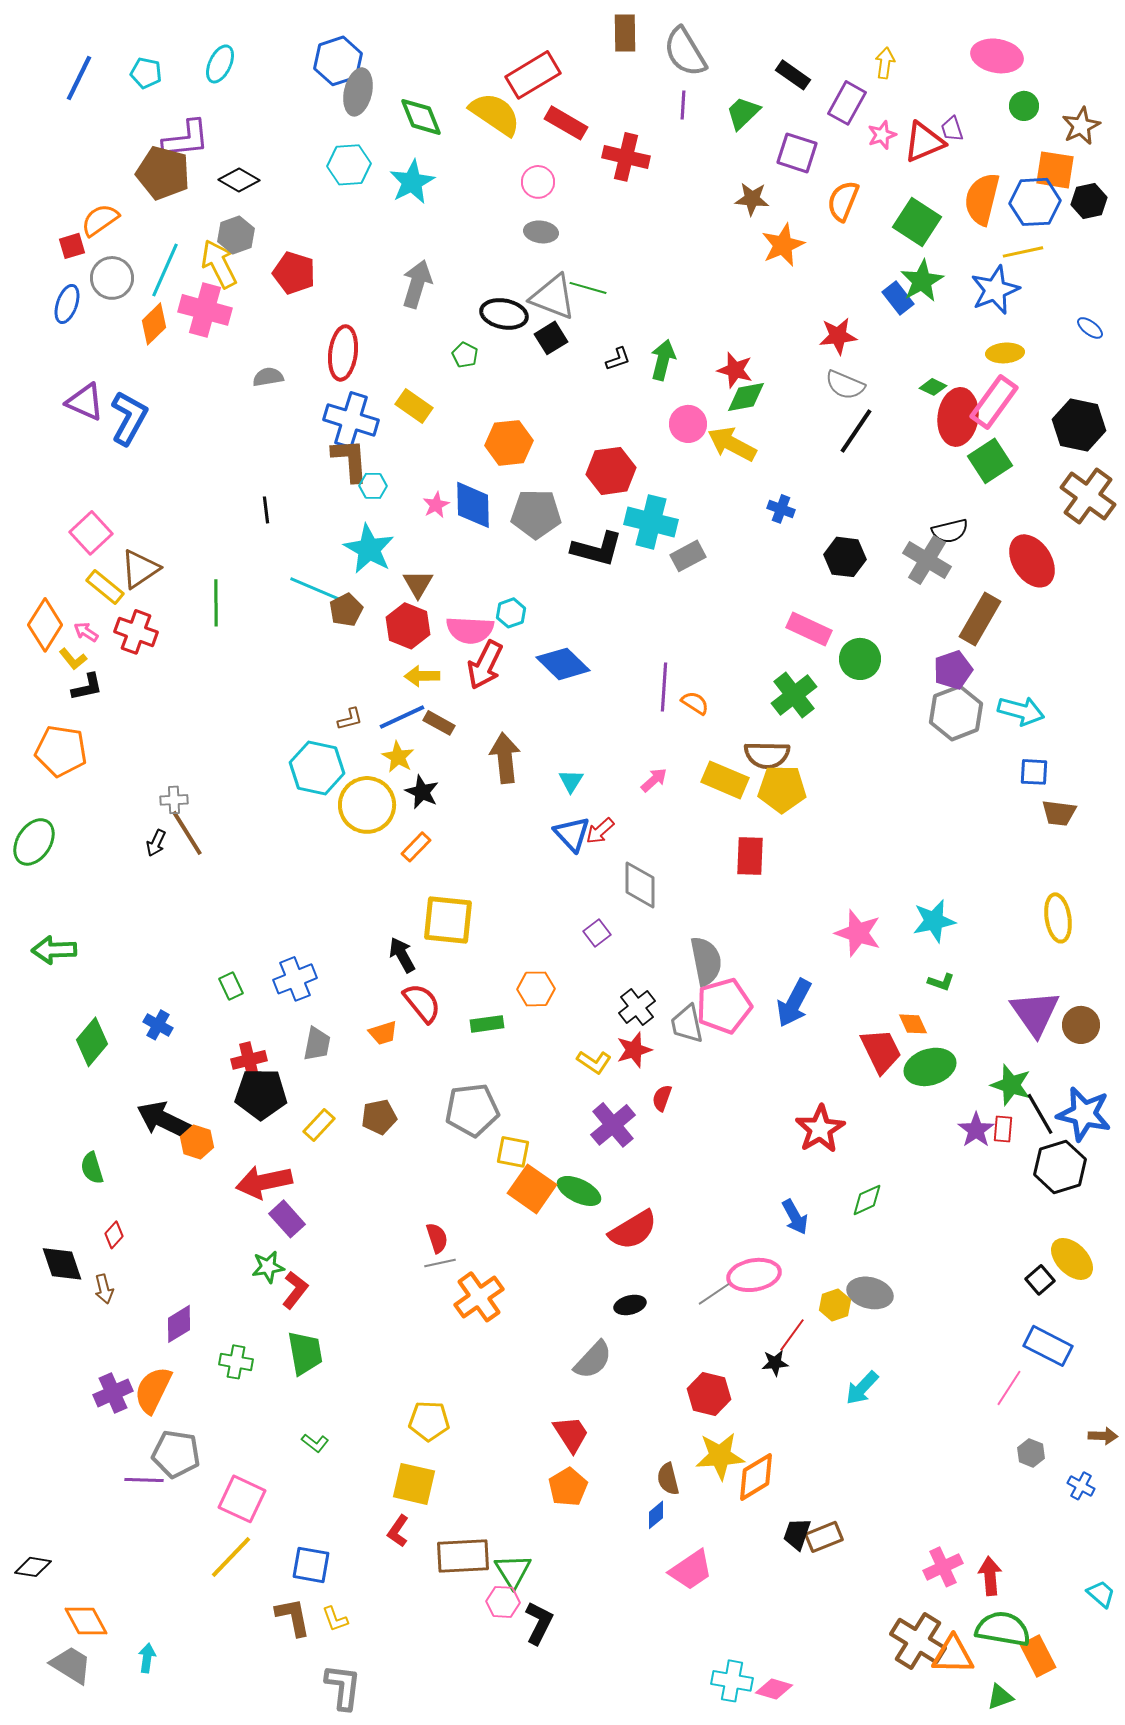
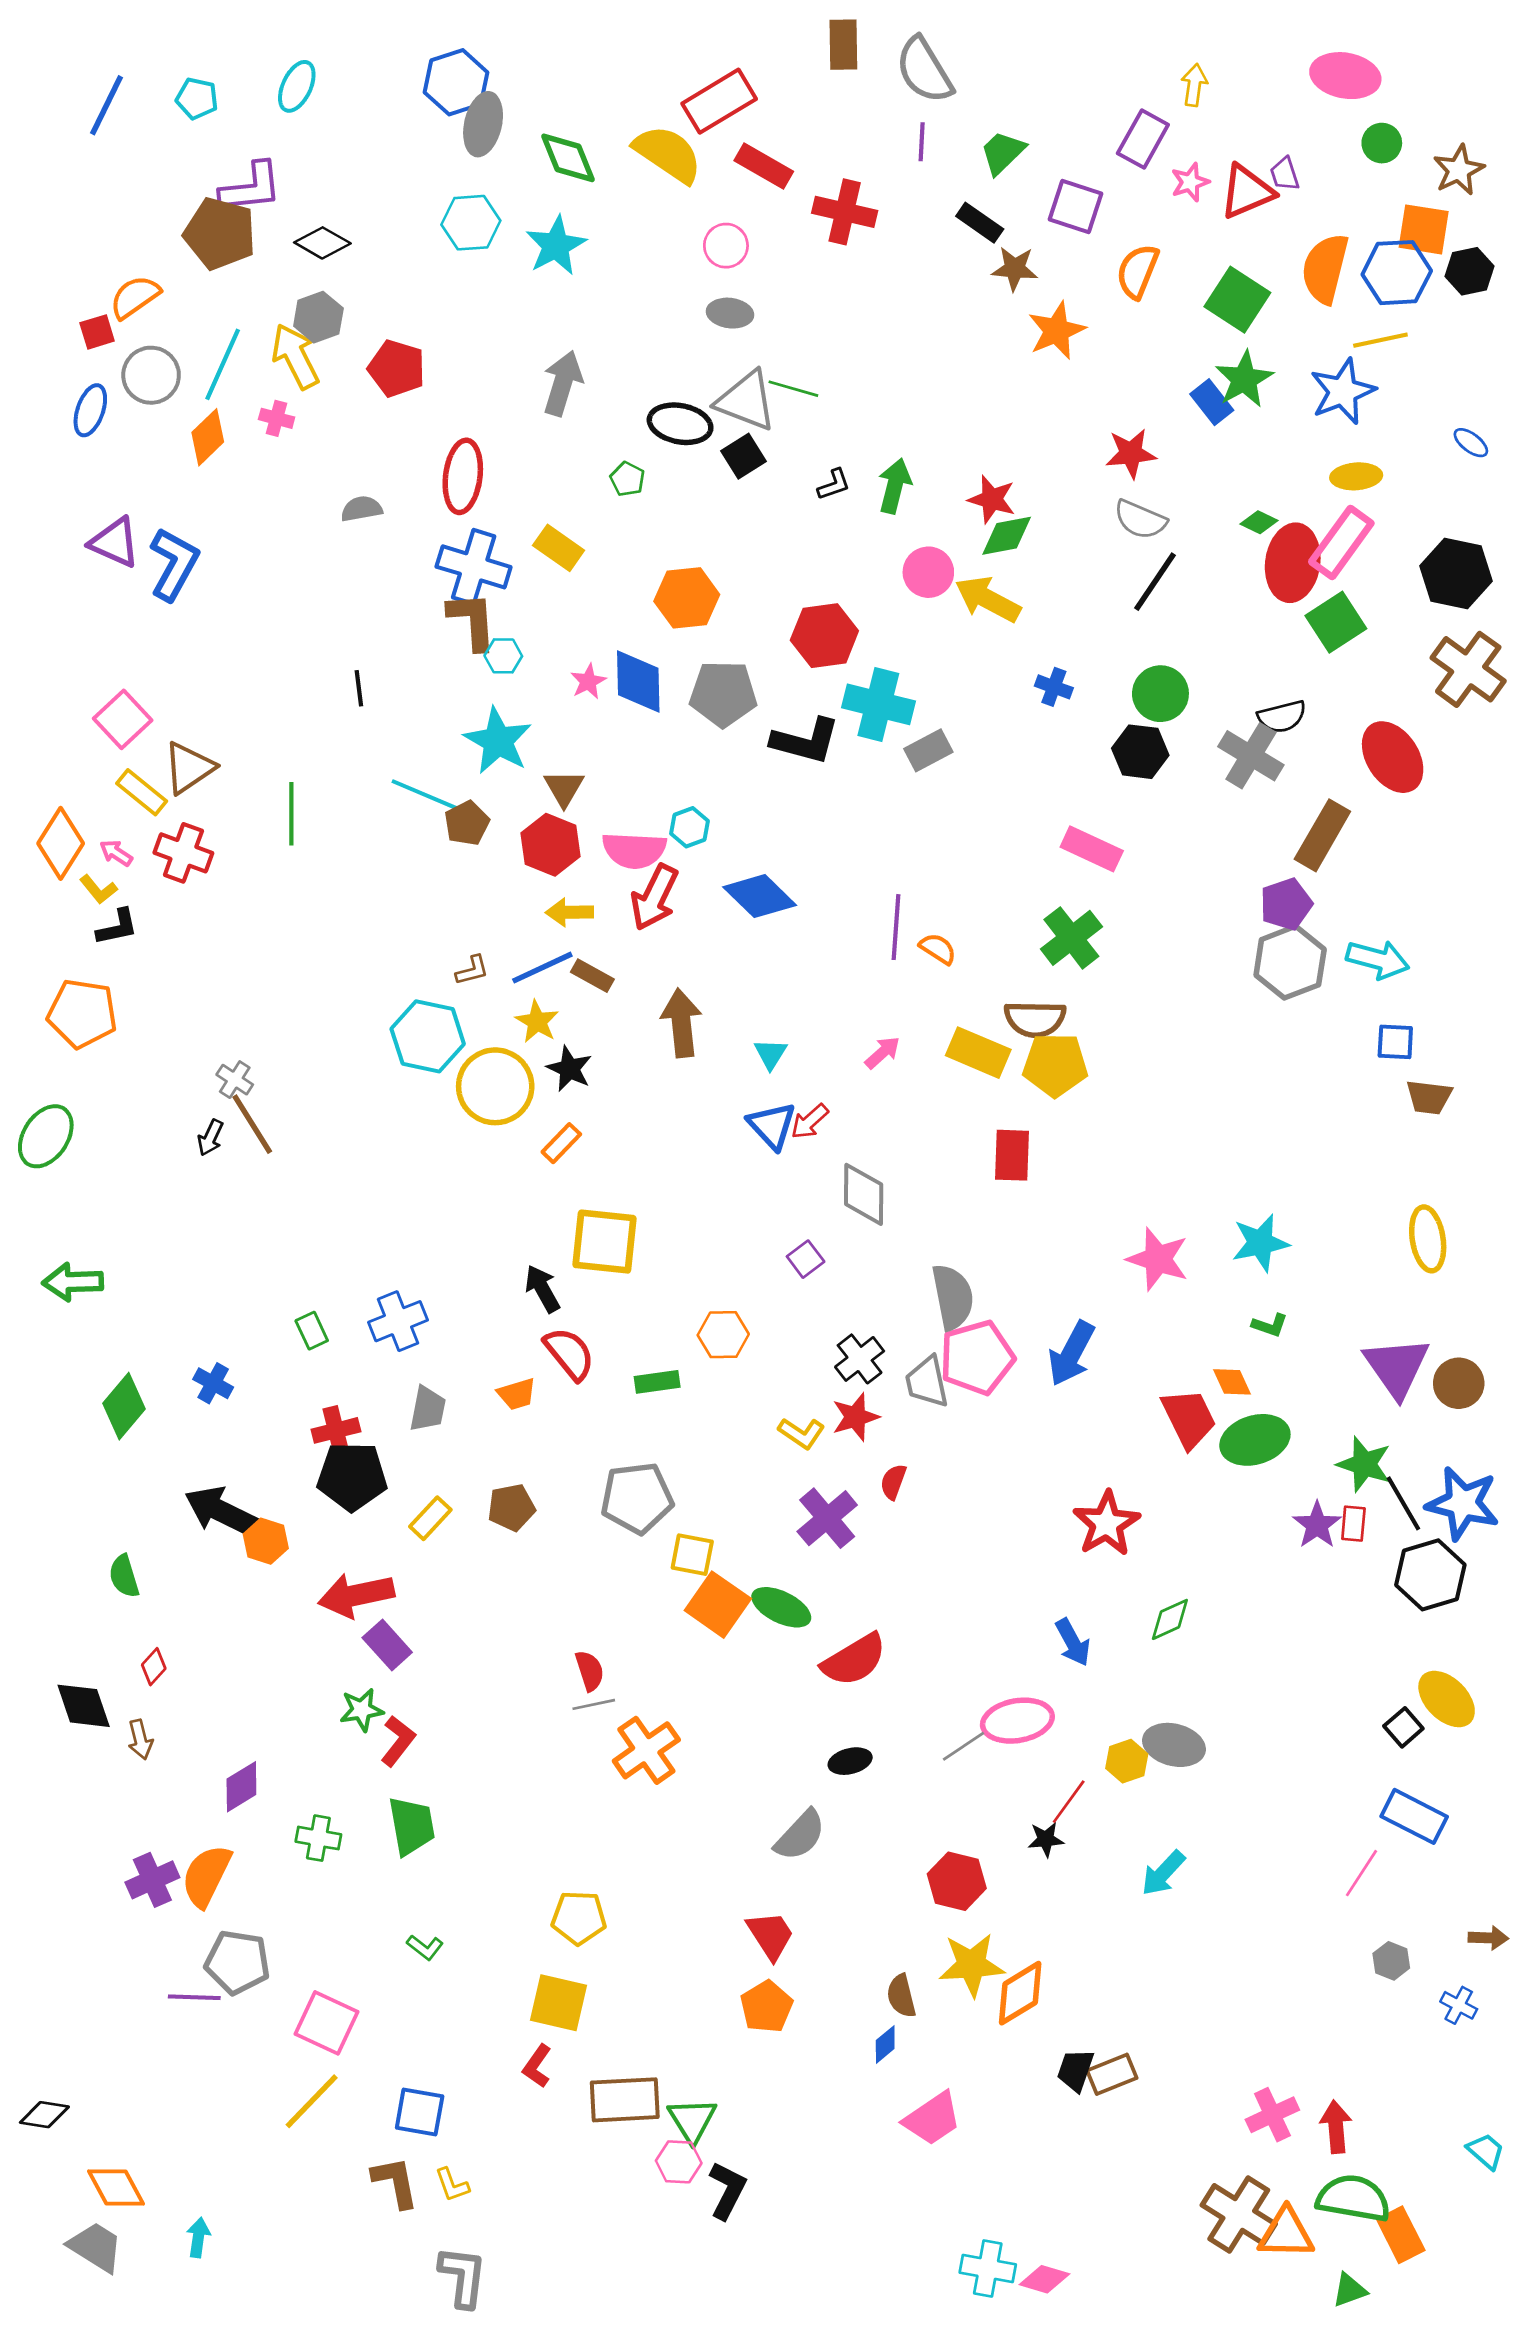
black rectangle: (793, 75) -> (980, 223), moved
pink cross: (205, 310) -> (277, 418), size x0.5
green circle: (860, 659) -> (1160, 694), moved
gray cross: (174, 800) -> (235, 1080), turned 36

